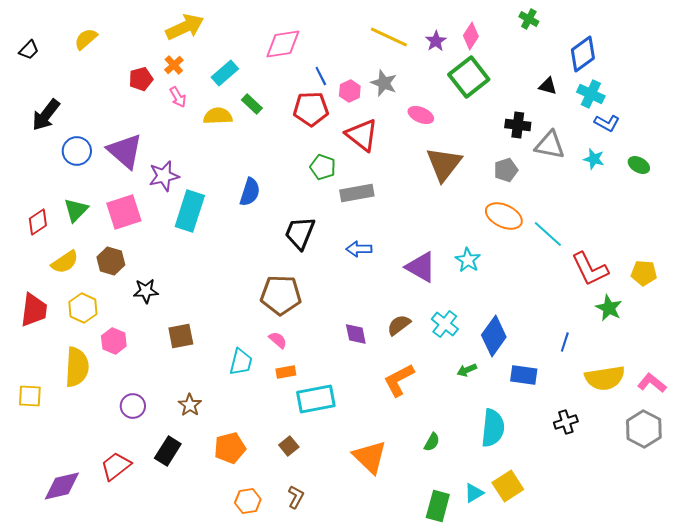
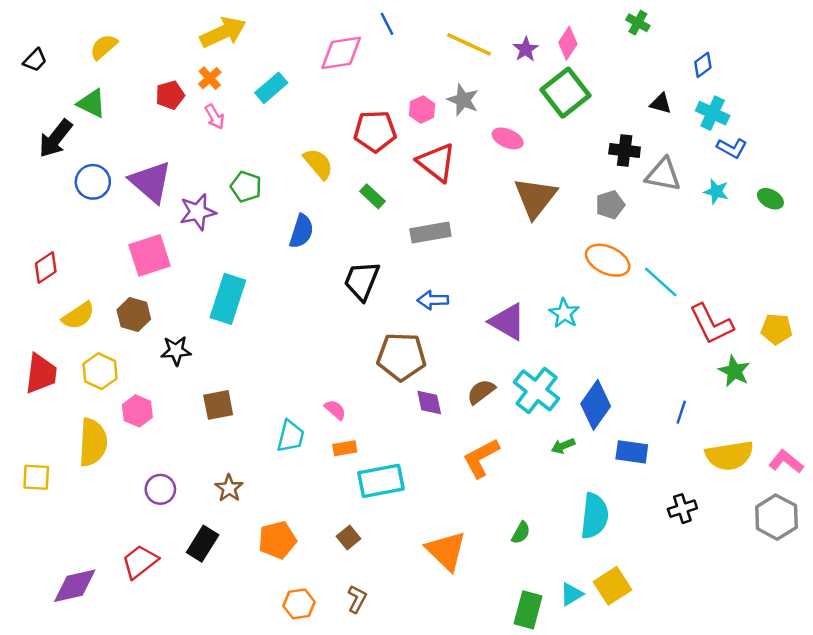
blue diamond: (583, 54) -> (703, 65), size x0.6
blue line: (321, 76) -> (387, 24), moved
green rectangle: (252, 104) -> (373, 196), moved
yellow semicircle: (218, 116) -> (318, 164), moved, turned 52
green pentagon: (323, 167) -> (246, 187), moved
green triangle: (76, 210) -> (92, 103), moved, turned -48
cyan rectangle: (190, 211) -> (228, 299), moved
brown pentagon: (281, 295) -> (401, 357), moved
cyan cross: (445, 324) -> (537, 390), size x1.4

